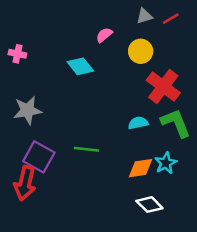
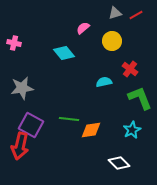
red cross: (163, 86) -> (130, 69), size x0.6
cyan semicircle: (138, 123) -> (104, 82), moved
orange diamond: (141, 168) -> (91, 130), moved

